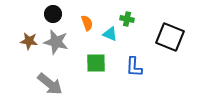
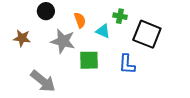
black square: (170, 37) -> (147, 34), moved
gray star: (56, 42) -> (63, 41), moved

